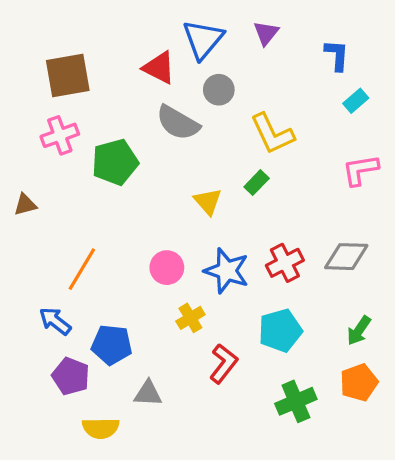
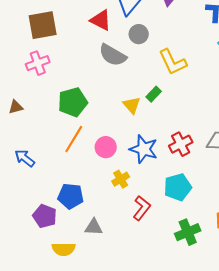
green pentagon: (115, 162) -> (73, 102), moved
green rectangle: (257, 183) -> (154, 94), moved
orange line: (82, 269) -> (74, 139), moved
blue arrow: (55, 321) -> (25, 158), moved

